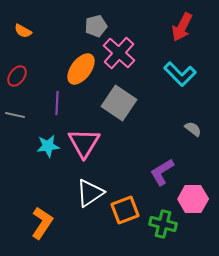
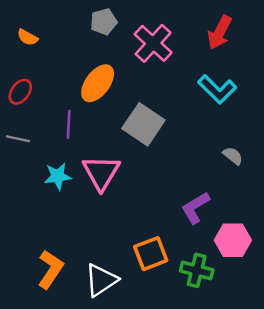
gray pentagon: (96, 26) -> (104, 22), moved
pink cross: (119, 53) -> (153, 43), moved
white triangle: (90, 193) -> (101, 280), moved

